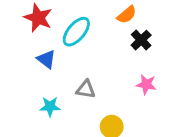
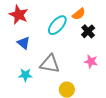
cyan ellipse: (76, 32) -> (57, 25), moved
gray triangle: (86, 89) -> (50, 64), size x1.5

